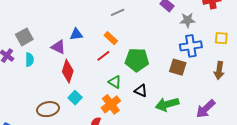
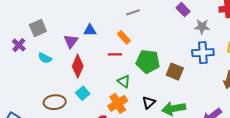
purple triangle: (58, 47) -> (71, 41), turned 35
red line: (103, 56) -> (115, 54), turned 32
cyan semicircle: (29, 60) -> (45, 58), moved, turned 112
brown square: (178, 67) -> (175, 72), moved
black triangle: (141, 91) -> (149, 102), moved, turned 48

